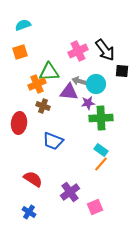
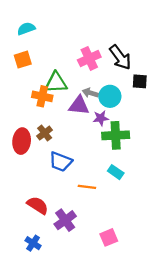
orange cross: (37, 84) -> (42, 96), turned 36
brown cross: (43, 106) -> (45, 133), moved, turned 32
orange line: (101, 164) -> (87, 187), moved, turned 56
purple cross: (70, 192) -> (65, 220), moved

